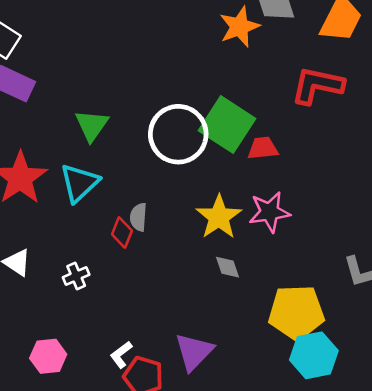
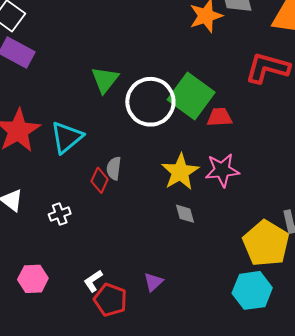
green triangle: (92, 125) -> (105, 80), moved
yellow pentagon: (296, 312) -> (266, 243), moved, turned 30
purple triangle: (194, 352) -> (153, 282), size x0.6

